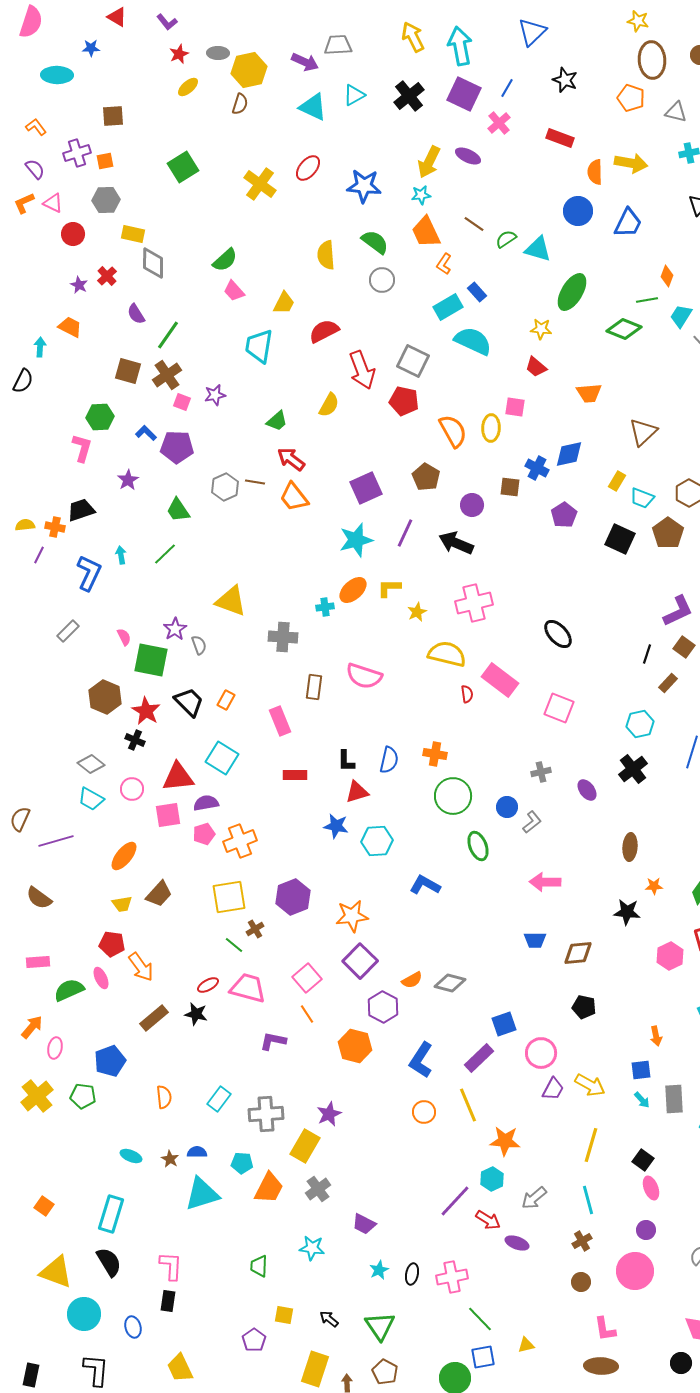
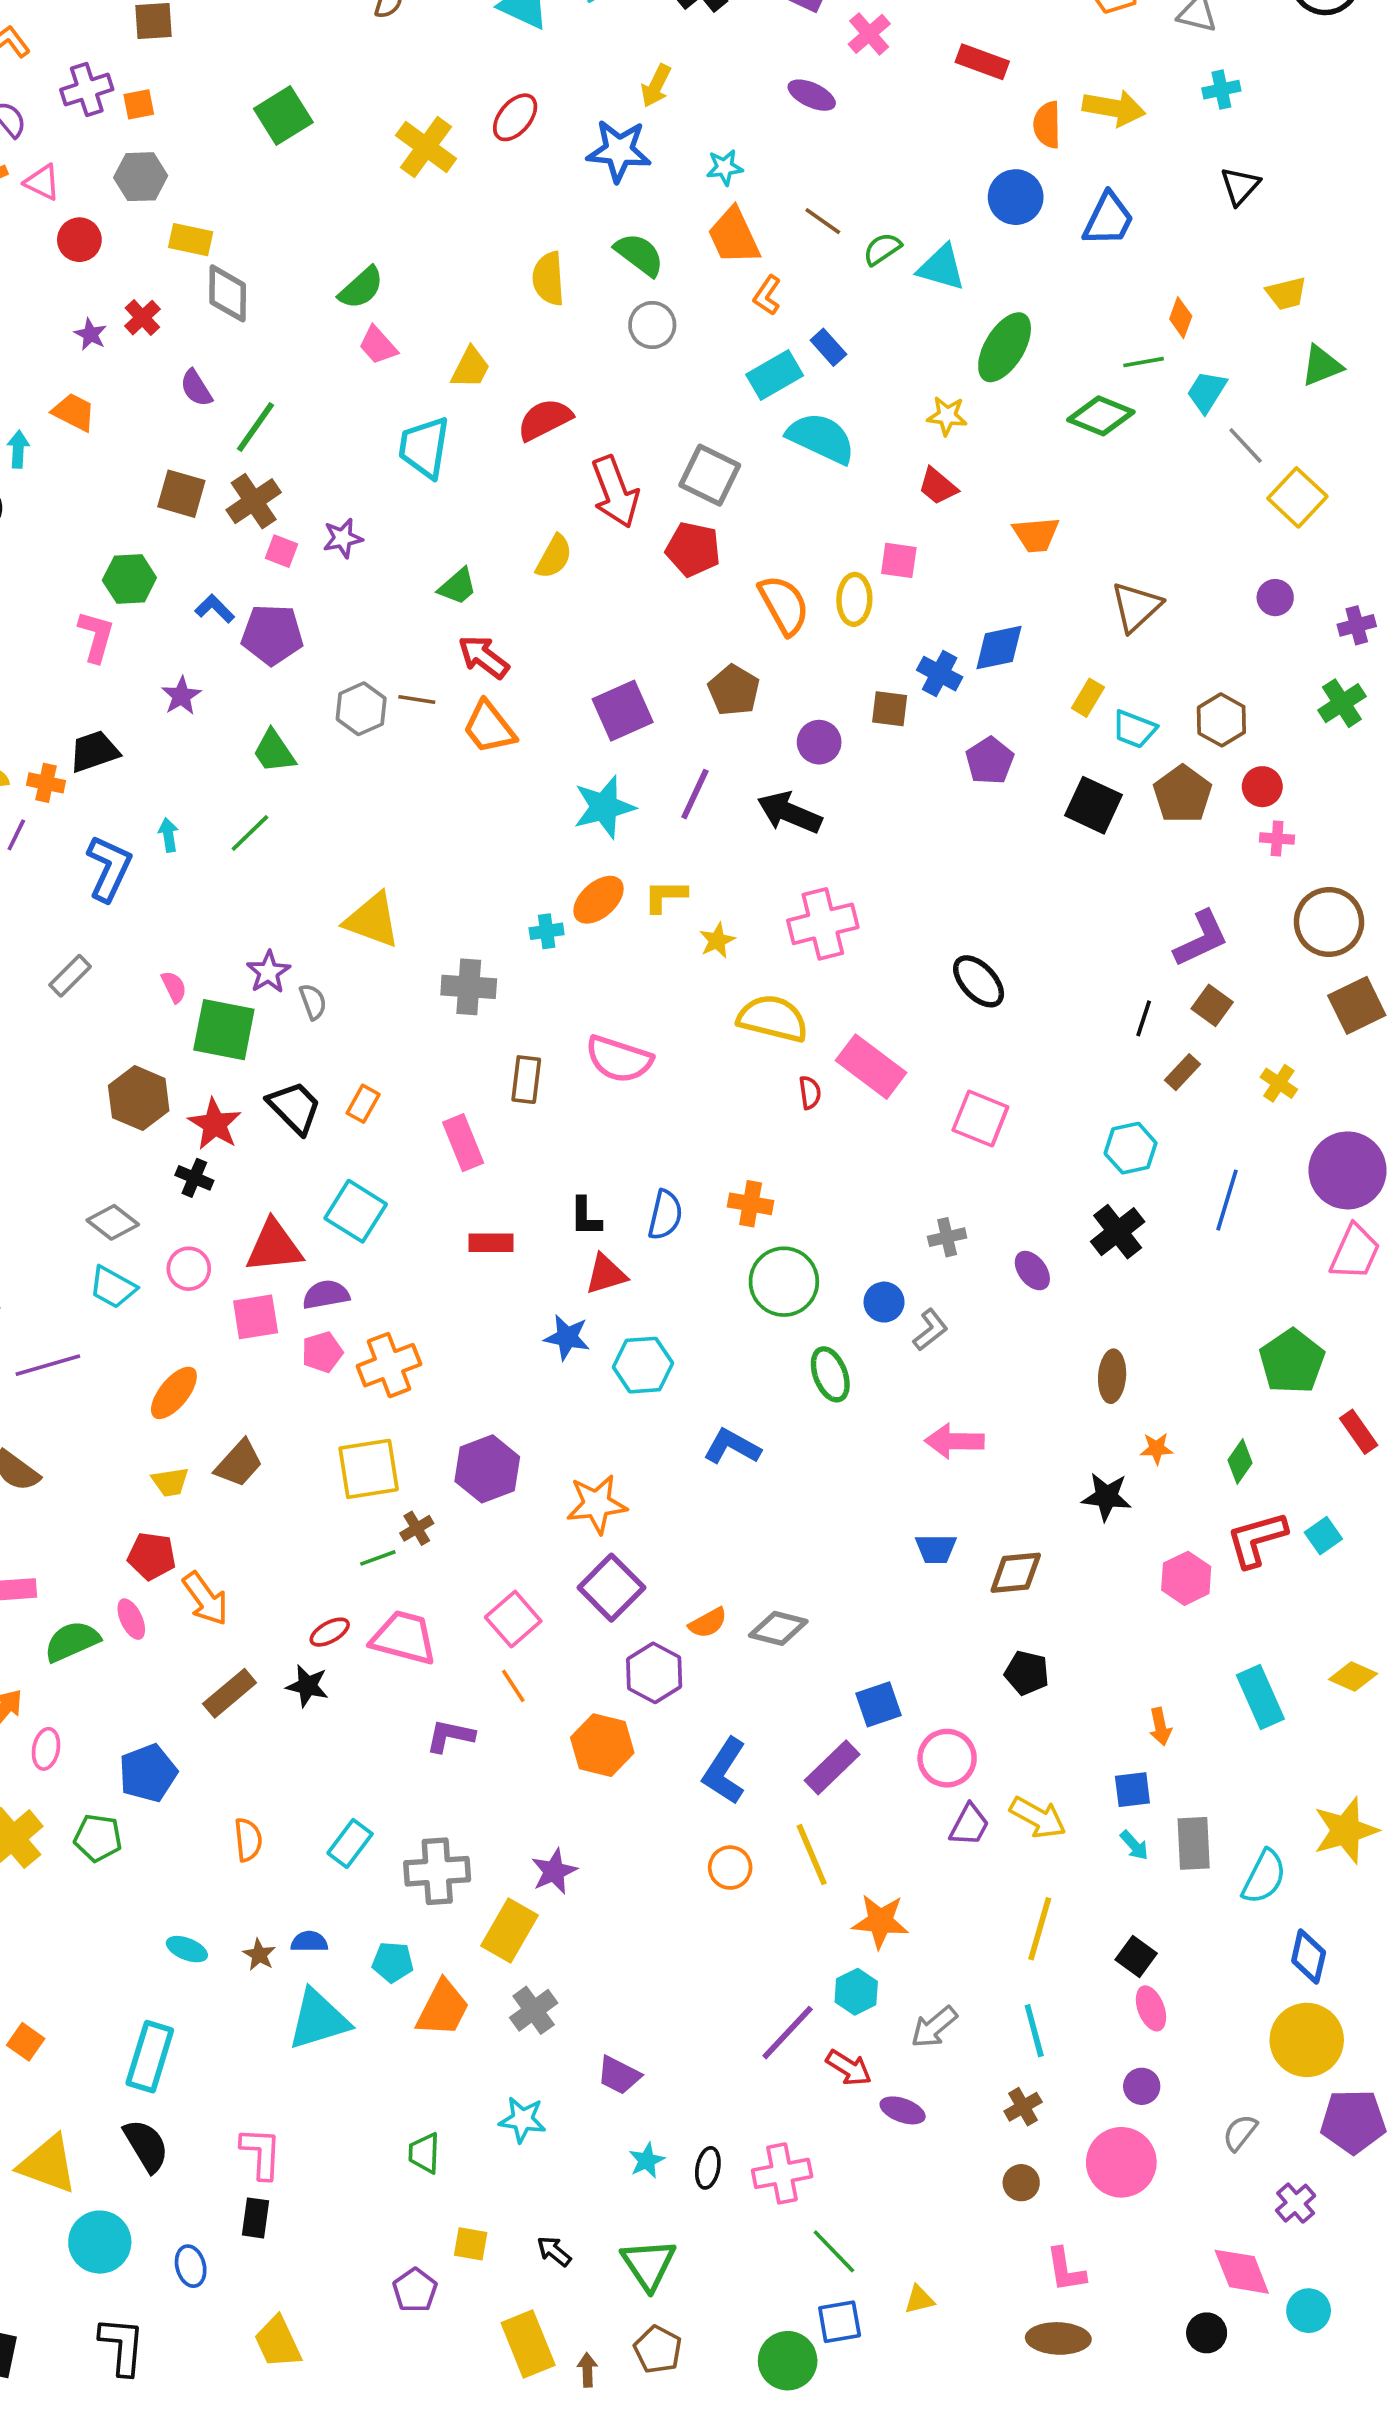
yellow arrow: (429, 162) -> (656, 86), moved, size x0.7
green line: (234, 945) -> (378, 1558), turned -60
yellow rectangle: (315, 1369) -> (528, 2344), turned -40

